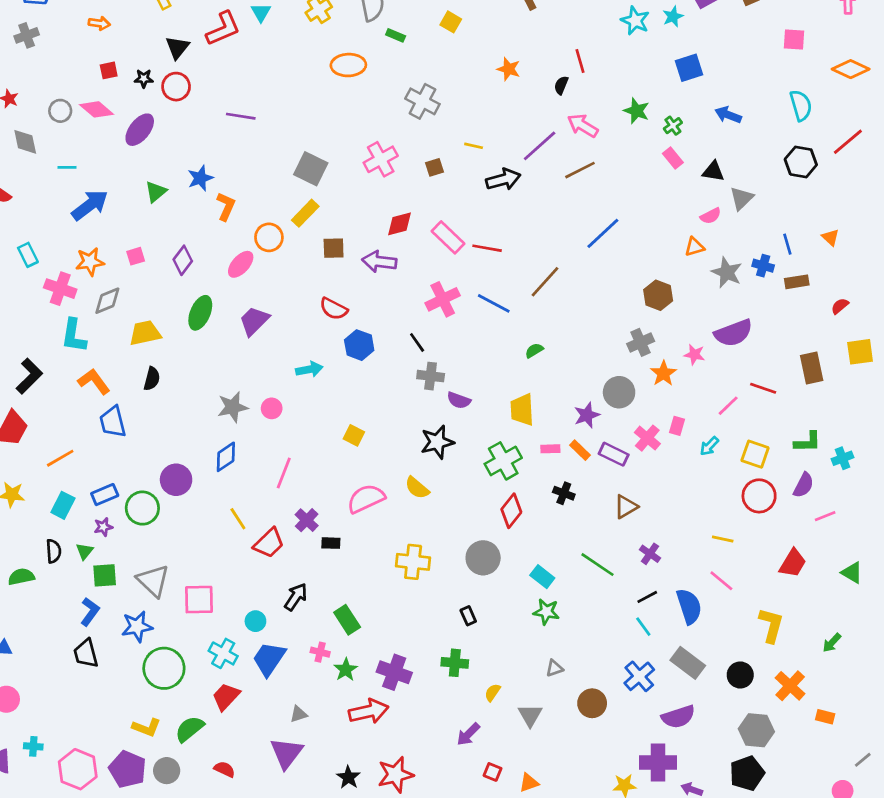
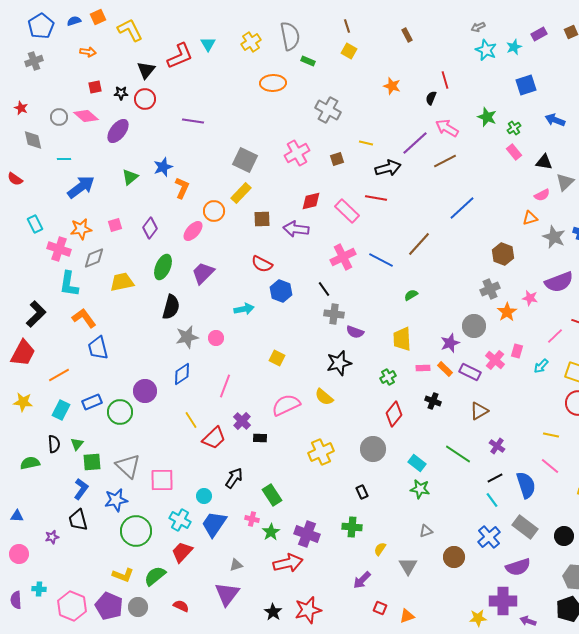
red line: (487, 248) -> (376, 198), moved
black semicircle: (152, 379) -> (171, 307), moved, size x1.4
green cross: (503, 461) -> (388, 377), size x0.6
purple star: (103, 527) -> (52, 537), moved
yellow cross: (413, 562) -> (321, 452), turned -30

